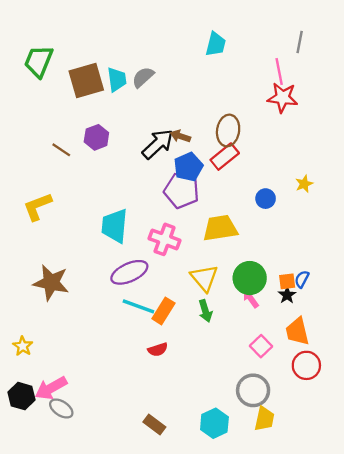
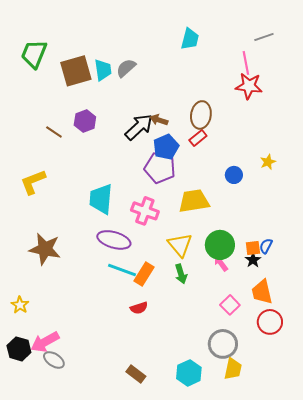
gray line: (300, 42) -> (264, 37), turned 60
red rectangle: (225, 157) -> (198, 138), size x0.7
purple ellipse: (129, 272) -> (114, 240), turned 40

